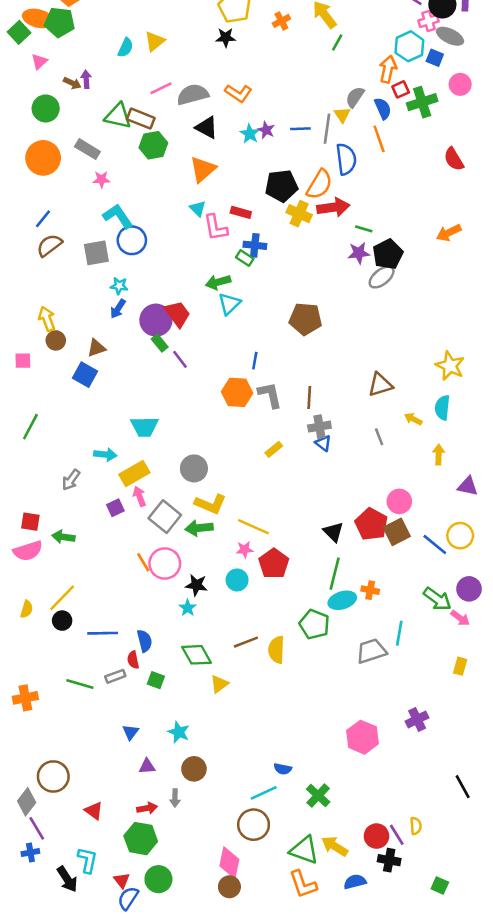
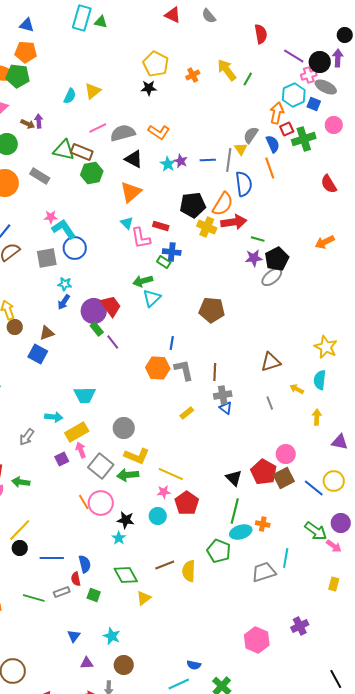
green line: (337, 43) -> (248, 79), moved
pink star: (101, 179) -> (51, 217), moved

